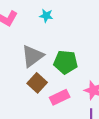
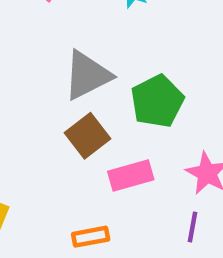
green pentagon: (66, 62) -> (157, 101), turned 30

